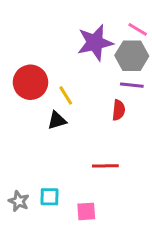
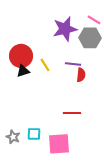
purple line: (132, 85) -> (73, 64), moved
black triangle: (57, 120) -> (23, 71), moved
pink square: (86, 211) -> (59, 144), size x1.6

